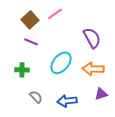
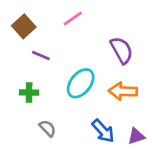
brown square: (30, 20) -> (24, 26), moved
purple triangle: (101, 94) -> (136, 136), moved
blue arrow: (67, 101) -> (103, 131), moved, turned -126

